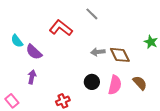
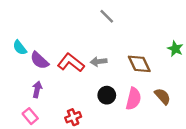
red L-shape: (61, 28) -> (71, 63), moved
gray arrow: (98, 52) -> (99, 62), moved
pink rectangle: (12, 101) -> (30, 116), moved

